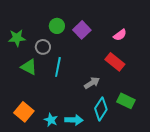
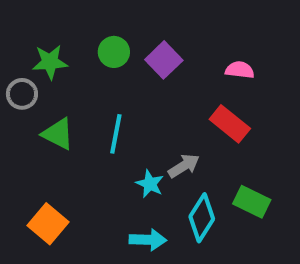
pink semicircle: (120, 35) -> (240, 70), turned -136
green star: (17, 38) -> (50, 62), moved
gray circle: (43, 47) -> (22, 94), moved
cyan star: (51, 120) -> (150, 184), moved

